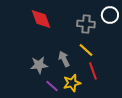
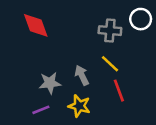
red diamond: (41, 19) -> (36, 25), moved
yellow star: (72, 83) -> (79, 106), moved, turned 30
purple line: (52, 86) -> (41, 110), moved, turned -64

